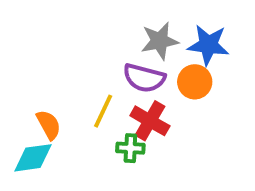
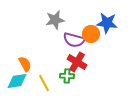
gray star: (160, 41) -> (55, 20), moved
orange circle: (195, 82) -> (91, 34), moved
yellow line: (103, 111) -> (44, 83), moved, turned -54

